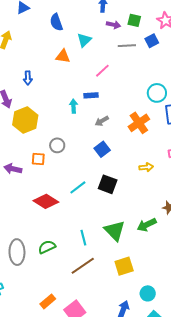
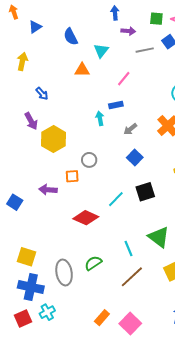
green square: (134, 20) -> (156, 19), moved
blue arrow: (28, 78) -> (42, 94), moved, turned -32
black square: (108, 184) -> (145, 192), turned -30

